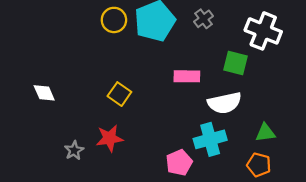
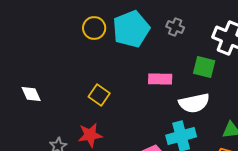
gray cross: (203, 19) -> (175, 27), turned -30

